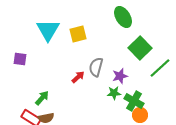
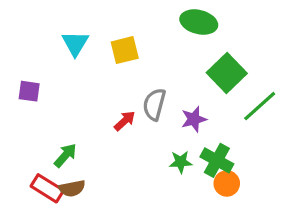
green ellipse: (123, 17) -> (199, 22), turned -45
cyan triangle: (48, 30) -> (75, 43), size x0.7
green star: (114, 93) -> (181, 162), moved

